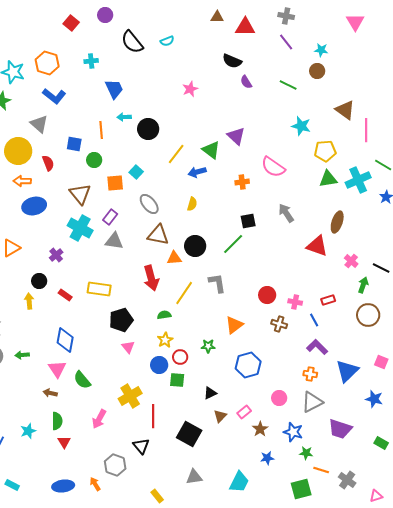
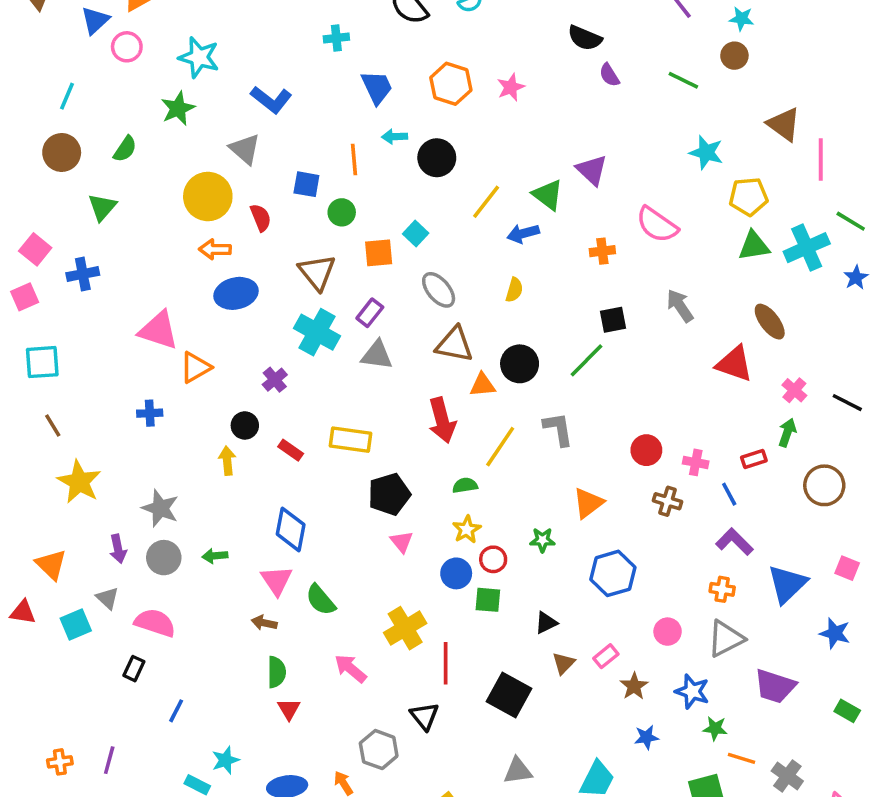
orange hexagon: (47, 63) -> (451, 84), moved
brown ellipse: (337, 222) -> (770, 322), turned -55
green arrow: (363, 285) -> (787, 433), moved
pink arrow: (99, 419) -> (350, 669), turned 102
cyan star: (28, 431) -> (225, 760), moved

